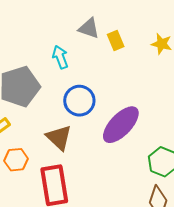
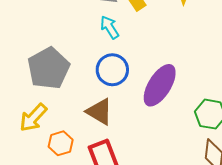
cyan arrow: (60, 57) -> (110, 27), moved

